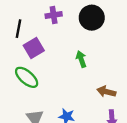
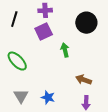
black circle: (92, 18) -> (86, 23), moved
purple square: (34, 48) -> (44, 31), moved

